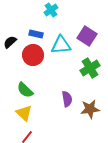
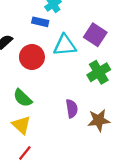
blue rectangle: (36, 34) -> (40, 22), moved

